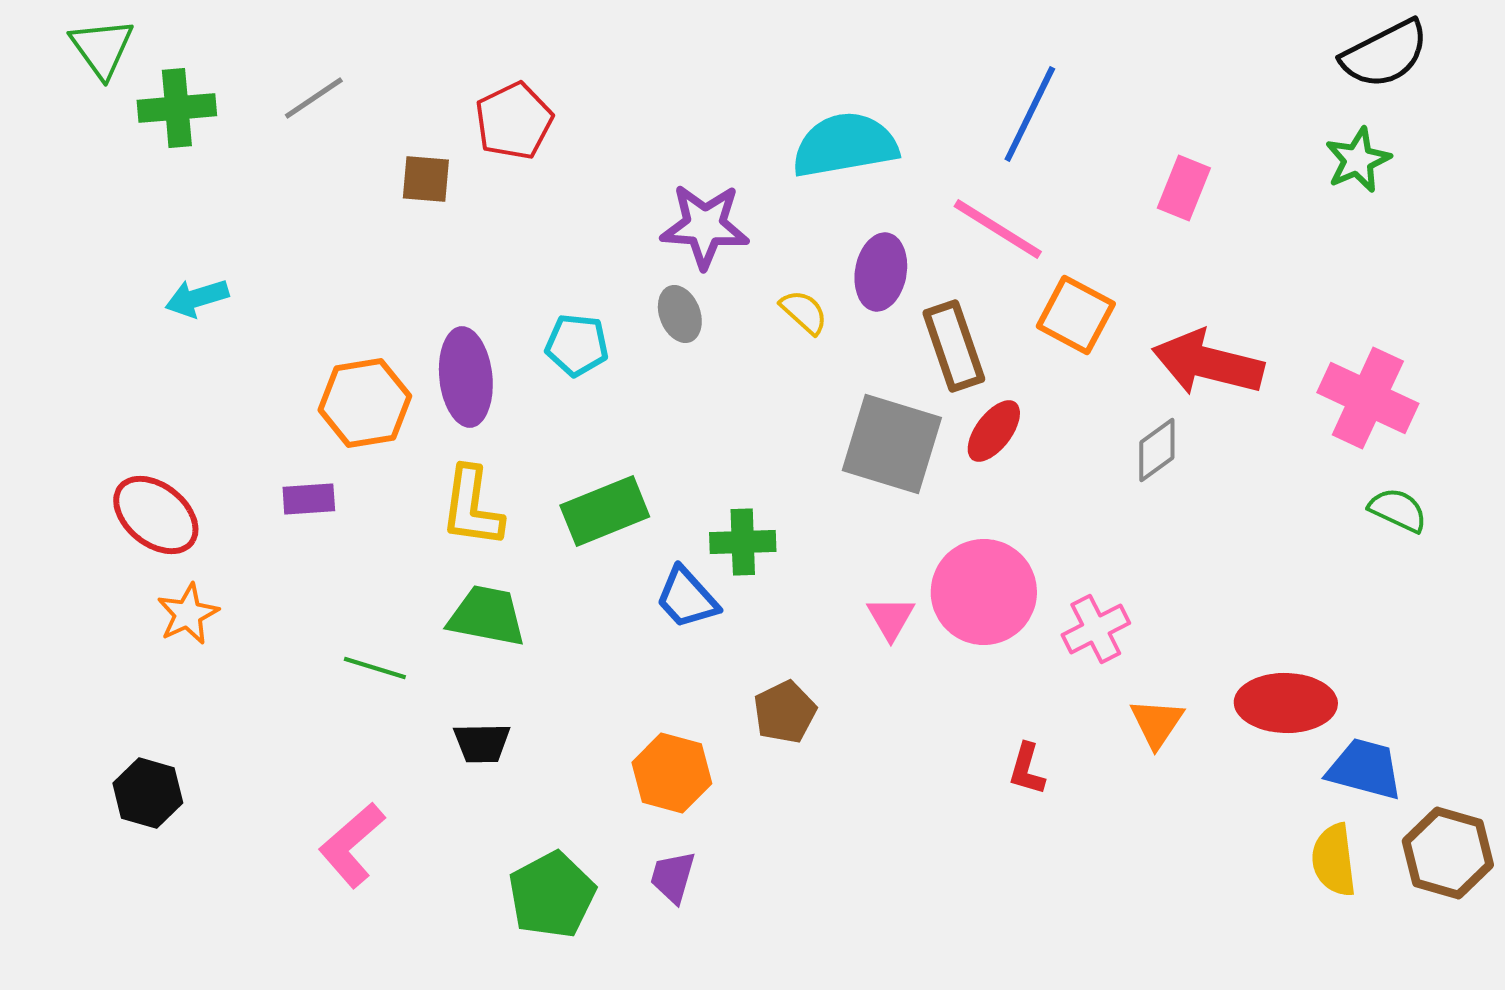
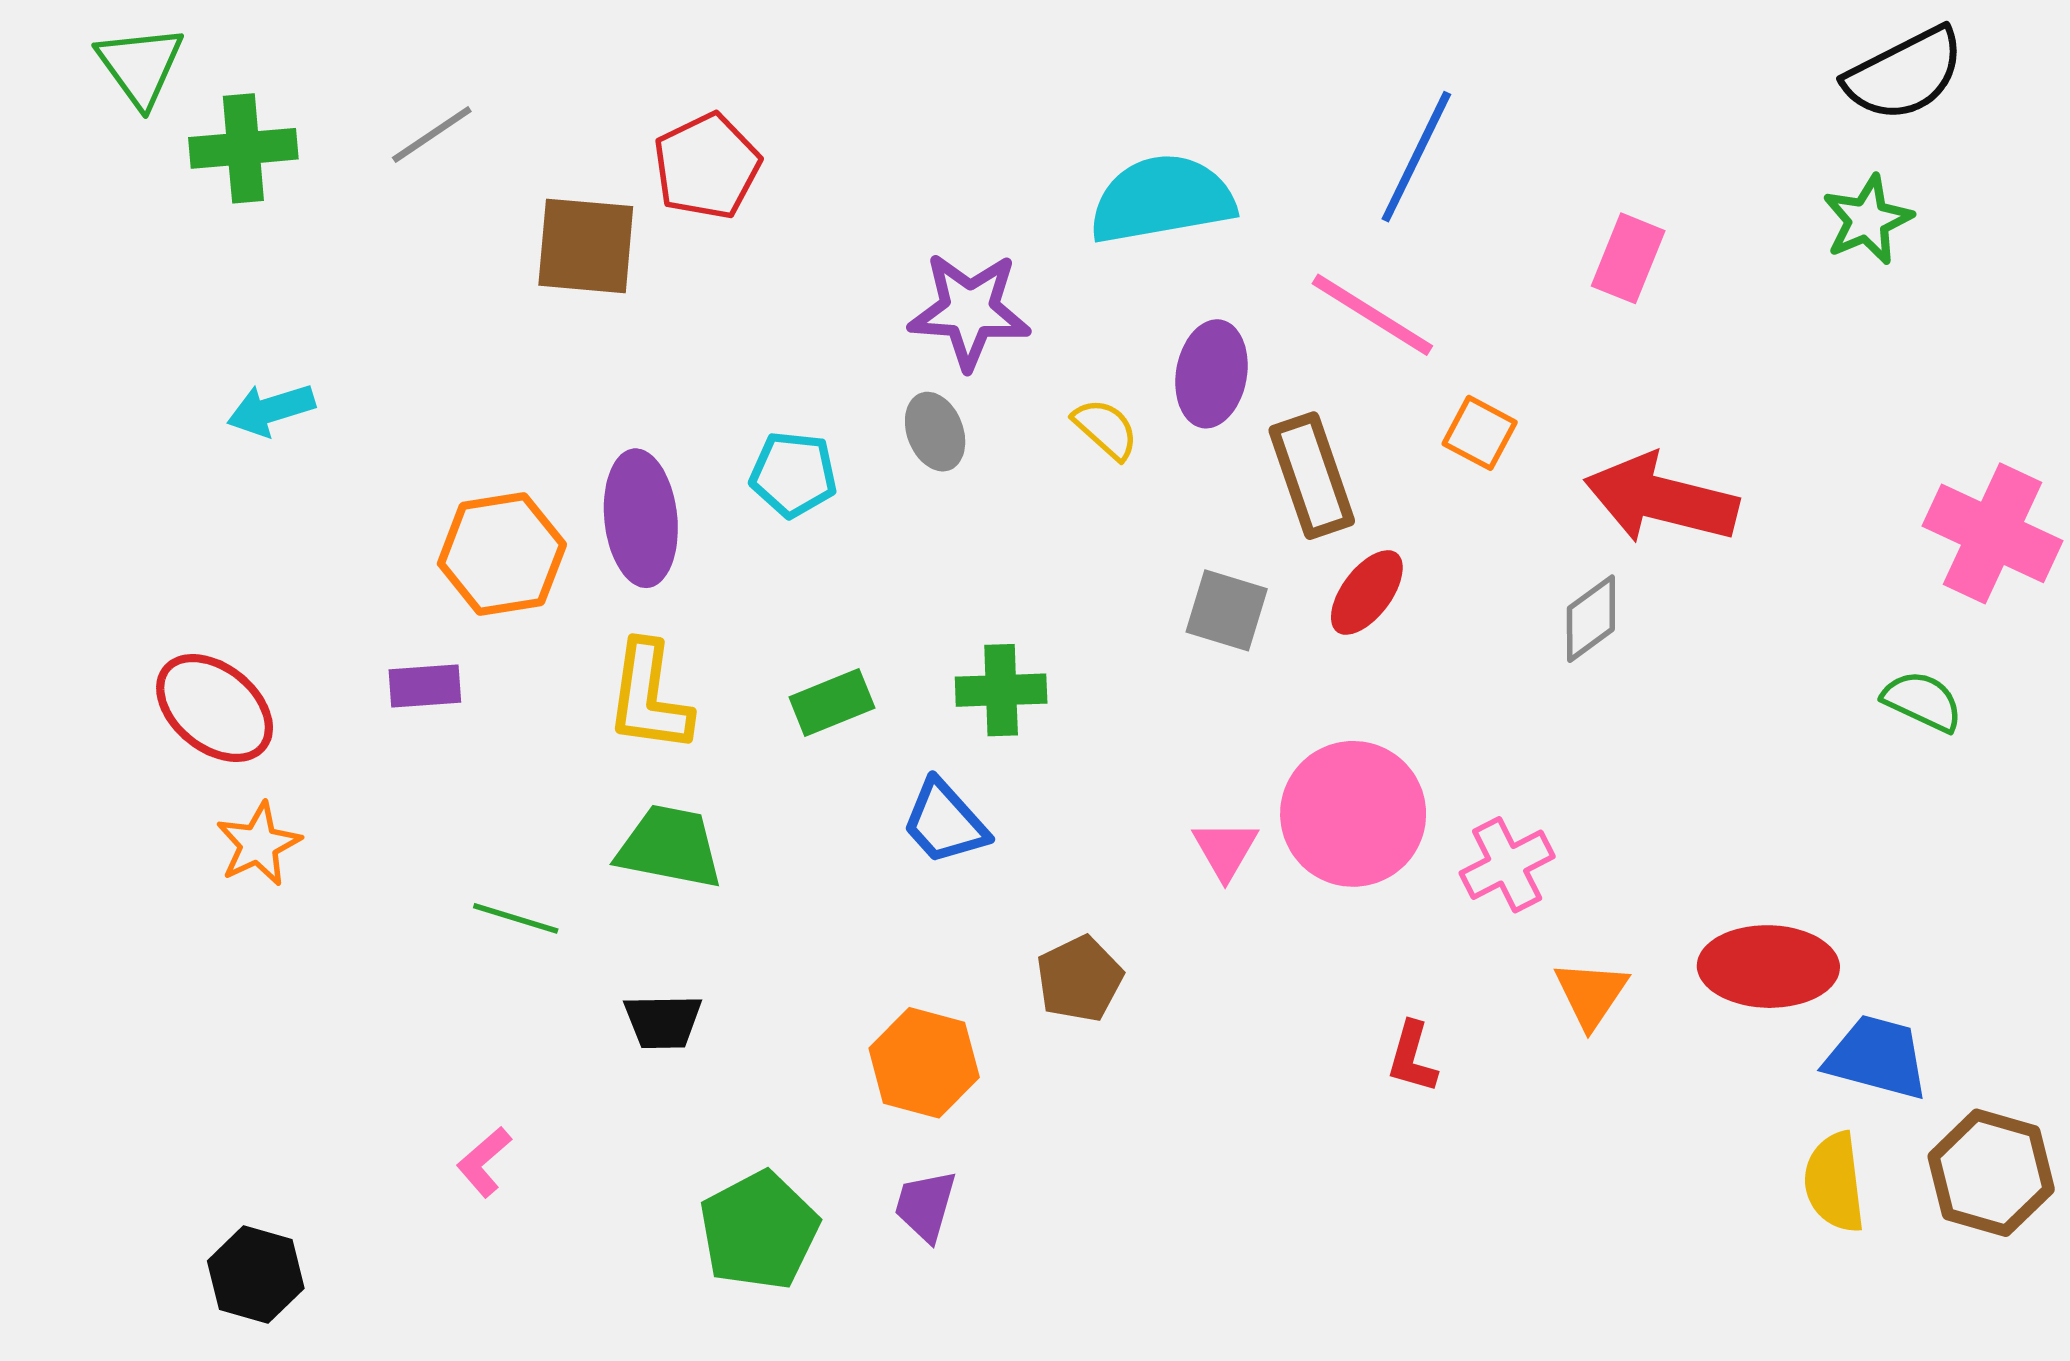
brown square: (426, 179) -> (586, 246), size x1.5
orange square: (1076, 315) -> (1480, 433), size x0.7
pink cross: (1368, 398) -> (1993, 533), moved
gray square: (892, 444) -> (1227, 610), size x0.6
green rectangle: (605, 511) -> (832, 703), size x0.7
green cross: (743, 542) -> (1001, 690), moved
black hexagon: (148, 793) -> (256, 1275), moved
pink L-shape: (352, 845) -> (484, 1162), size x0.6

